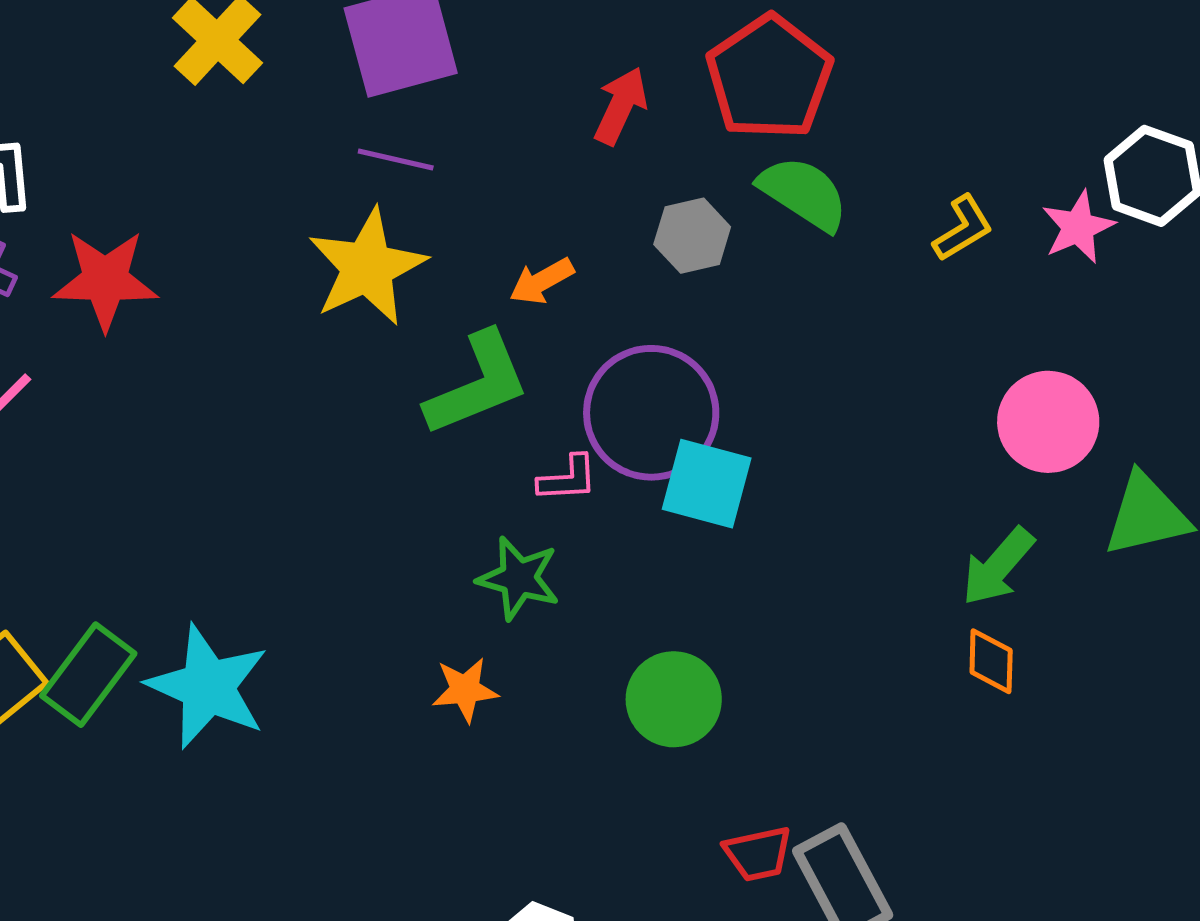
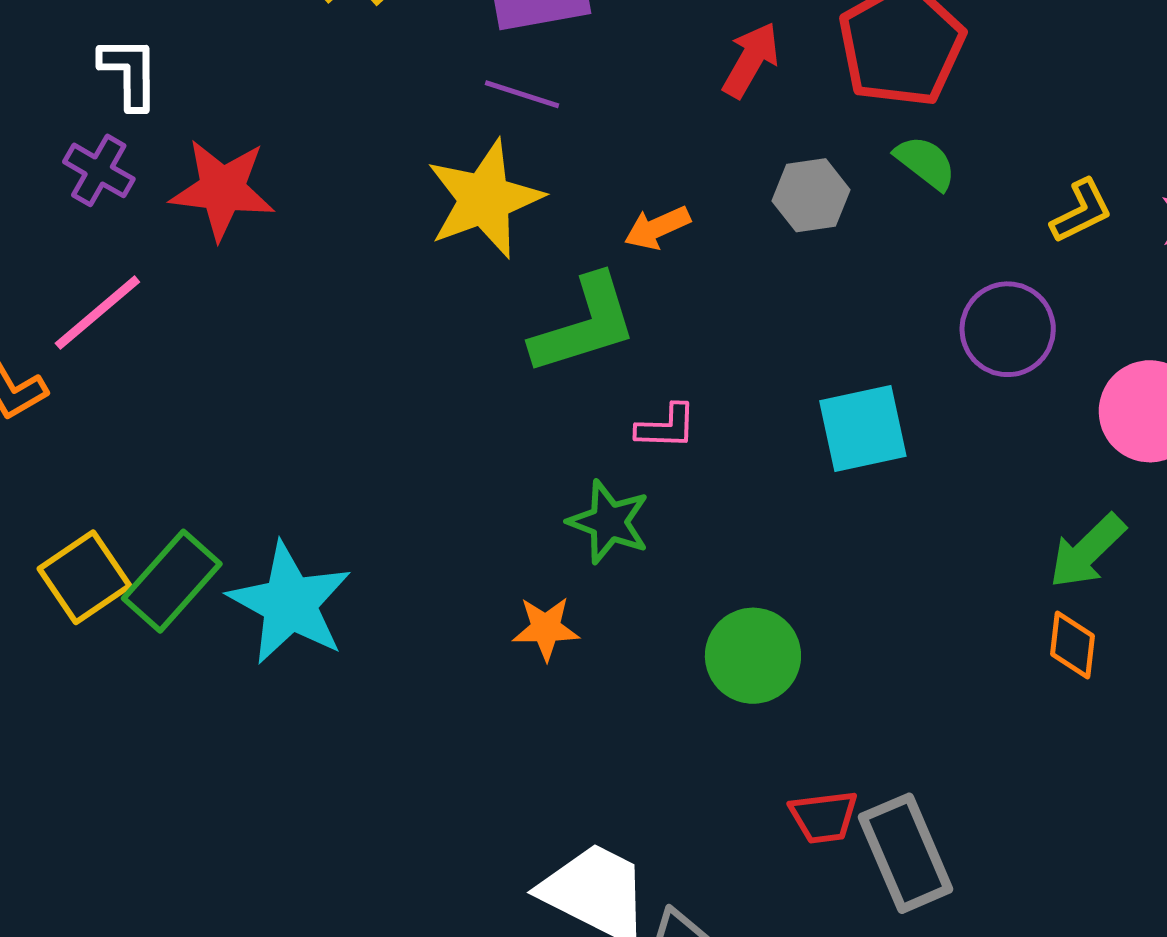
green semicircle: (803, 193) -> (926, 163), size x0.7
purple circle: (651, 413) -> (1008, 329), moved, size x0.7
cyan square: (707, 484) -> (863, 428), moved, turned -32

